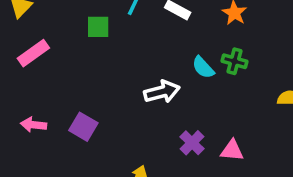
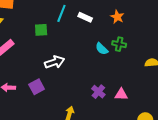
white arrow: (162, 92) -> (55, 62), moved
purple square: (83, 127) -> (37, 87), turned 35

